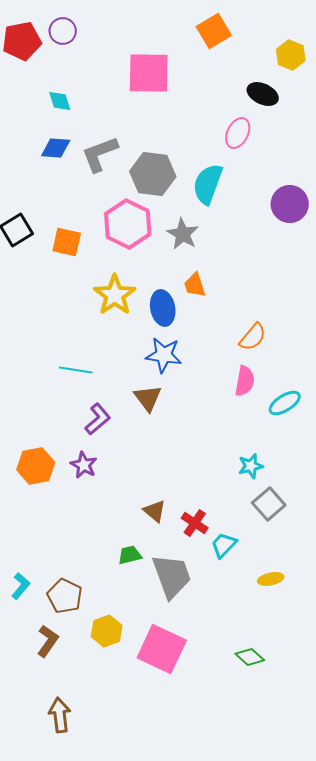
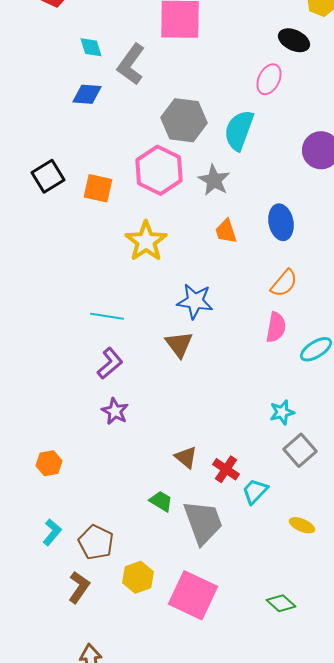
gray L-shape: (100, 154) -> (131, 64), moved, turned -33
blue ellipse: (163, 308) -> (281, 222), moved
purple L-shape: (98, 419) -> (110, 363), moved
orange hexagon: (36, 466) -> (49, 463), moved, size x0.7
green trapezoid: (130, 555) -> (161, 501), turned 45
yellow ellipse: (271, 579) -> (302, 525), turned 35

